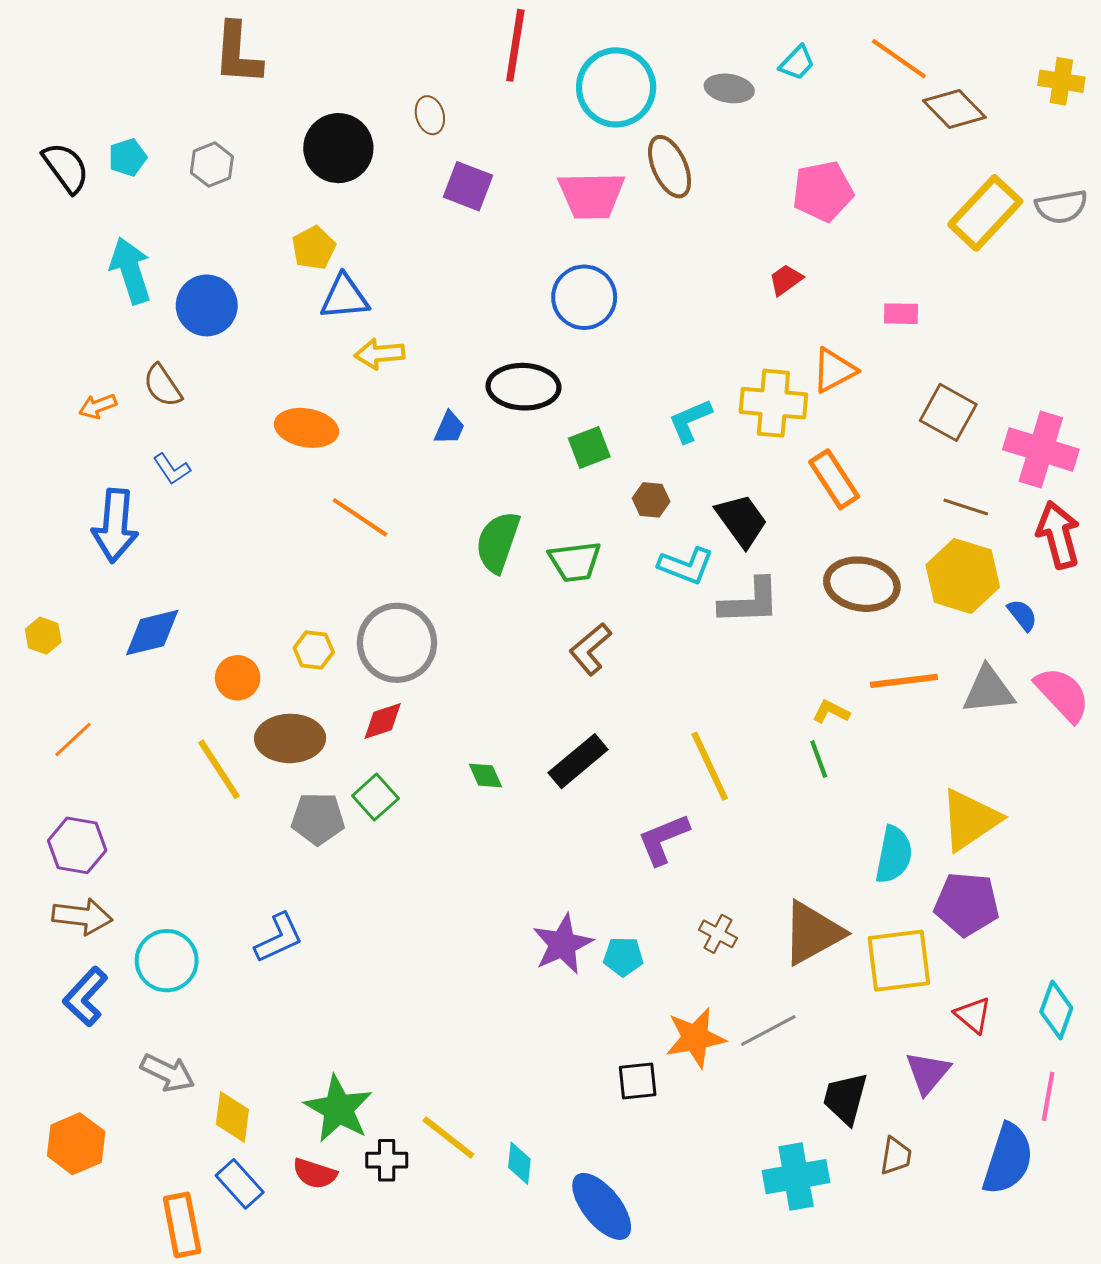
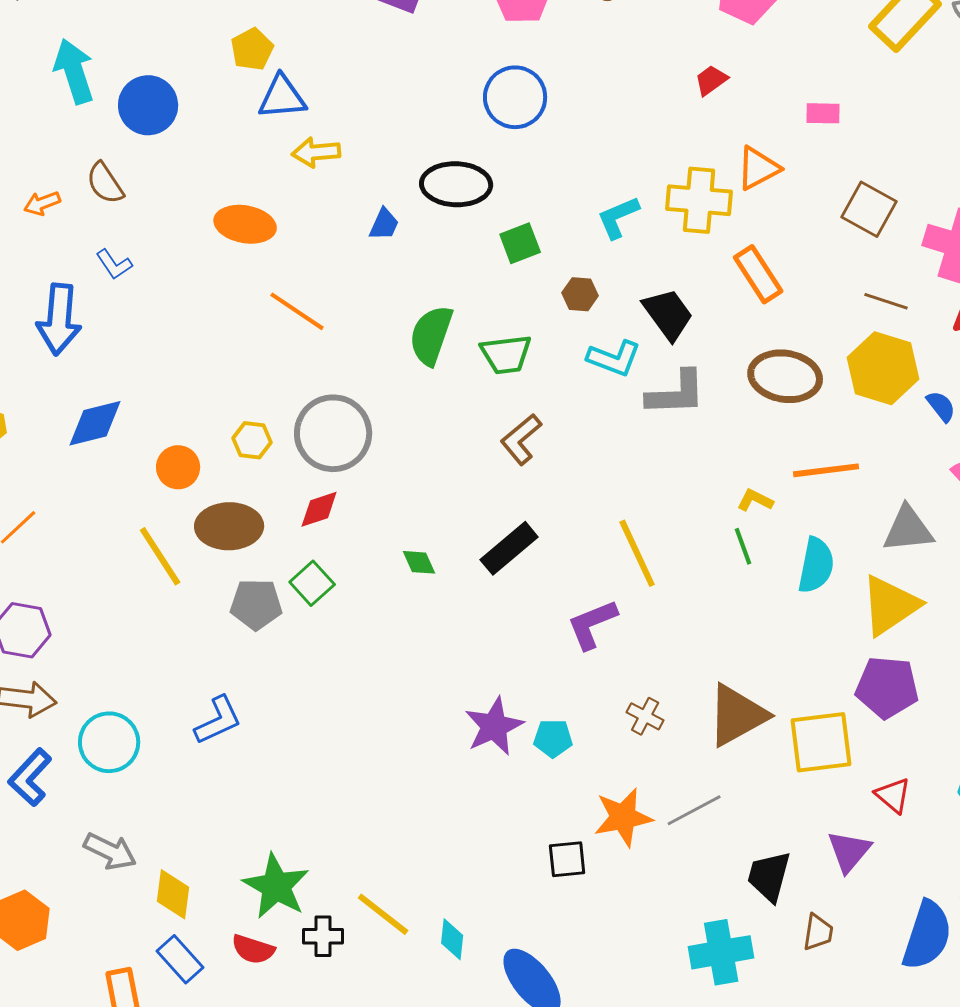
gray triangle: (988, 690) -> (908, 529), moved
cyan semicircle: (894, 855) -> (816, 565), moved

